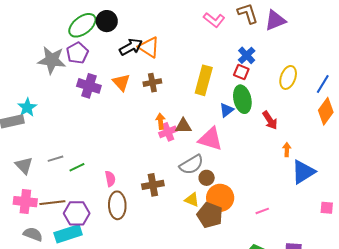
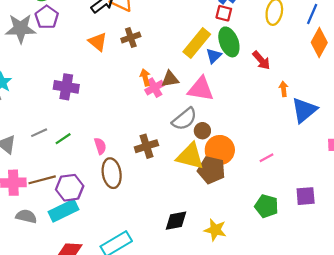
yellow rectangle: (204, 80) -> (197, 43), moved, turned 32
purple cross: (89, 86) -> (66, 87), moved
yellow triangle: (192, 200) -> (190, 156), size x1.8

